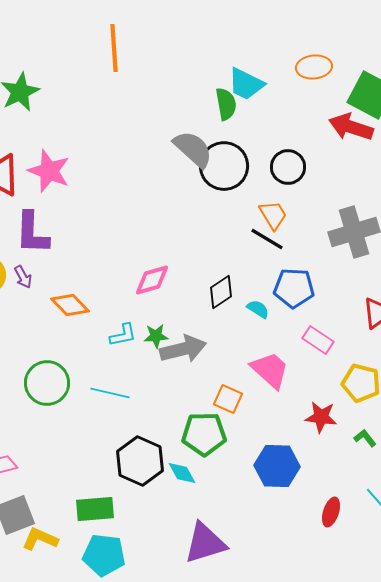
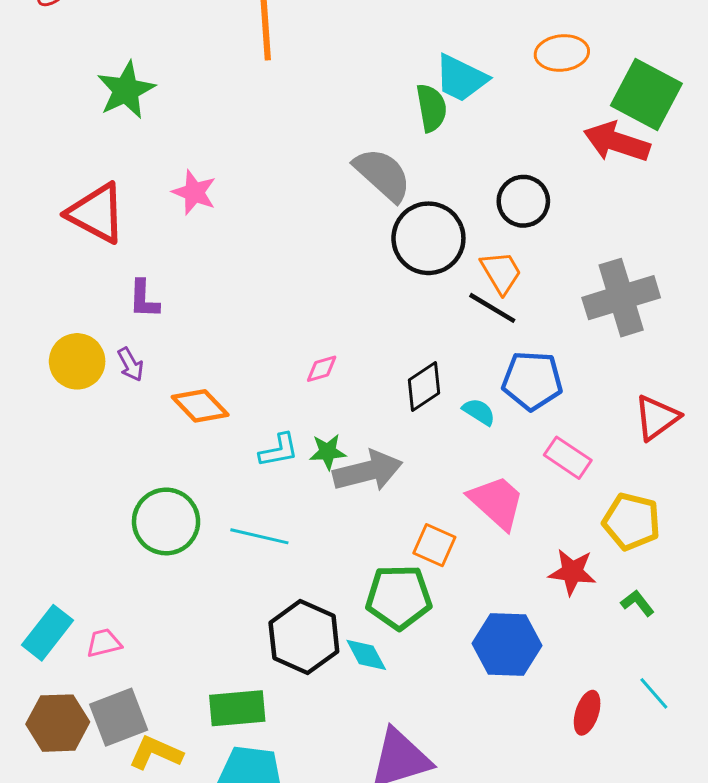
black circle: (224, 166) -> (428, 238), moved
pink star: (49, 171) -> (194, 192), moved, size x0.7
purple L-shape: (32, 233) -> (144, 299), size x0.6
pink diamond: (152, 280) -> (322, 369), size x0.6

